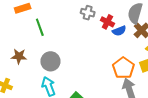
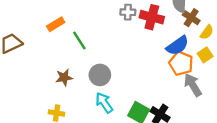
red cross: (107, 22) -> (152, 17), size x1.5
blue semicircle: (119, 31) -> (178, 46), moved, size x1.5

